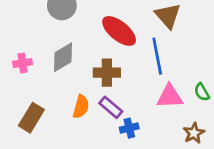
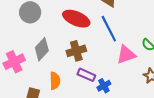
pink cross: (23, 63) -> (14, 62), size x1.5
orange semicircle: (81, 107) -> (55, 81), moved

